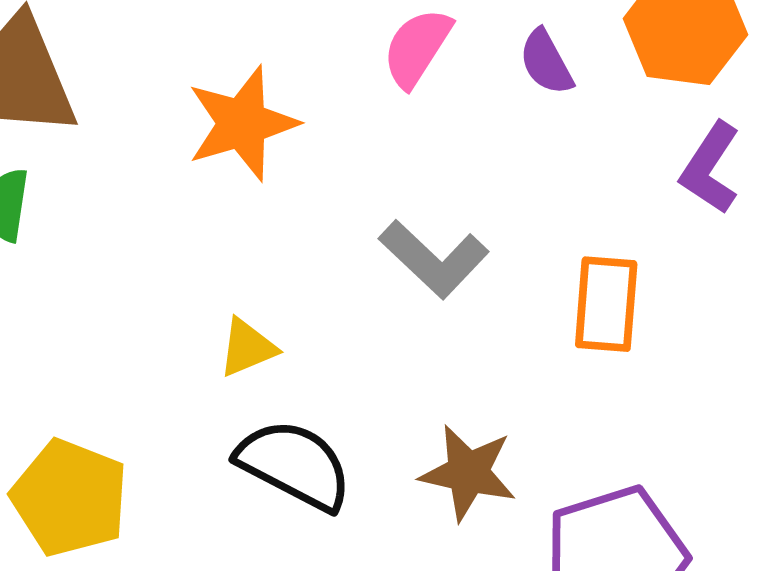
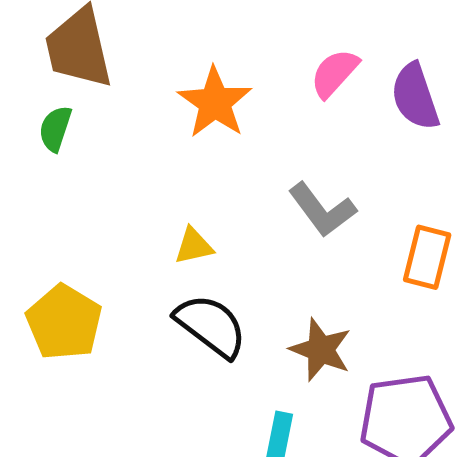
purple semicircle: (546, 62) -> (415, 97), size x1.5
orange star: (242, 123) -> (215, 102), turned -30

